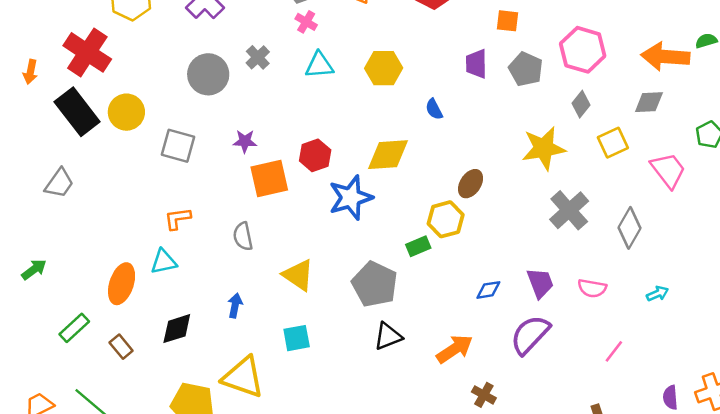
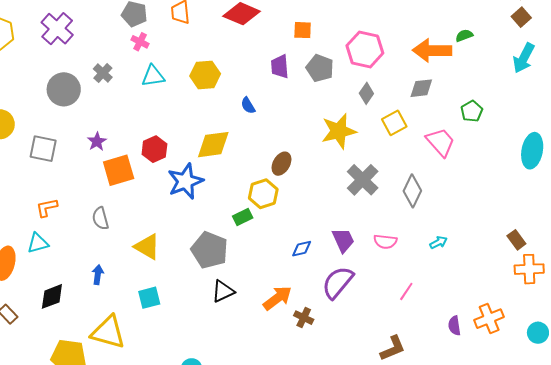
purple star: (245, 141) -> (97, 142), turned -30
brown cross: (484, 395) -> (304, 318), moved

